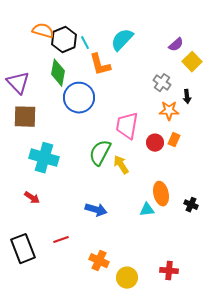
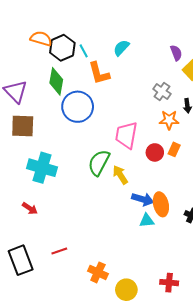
cyan semicircle: (122, 40) -> (121, 48), size x0.7
purple semicircle: (176, 45) -> (176, 53), turned -70
blue arrow: (96, 210) -> (143, 199), moved

